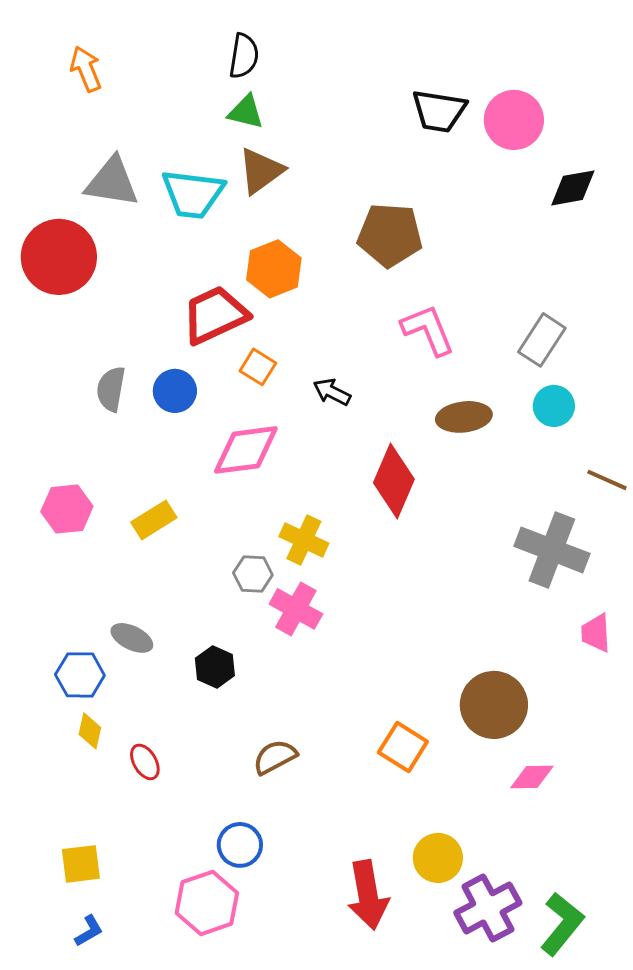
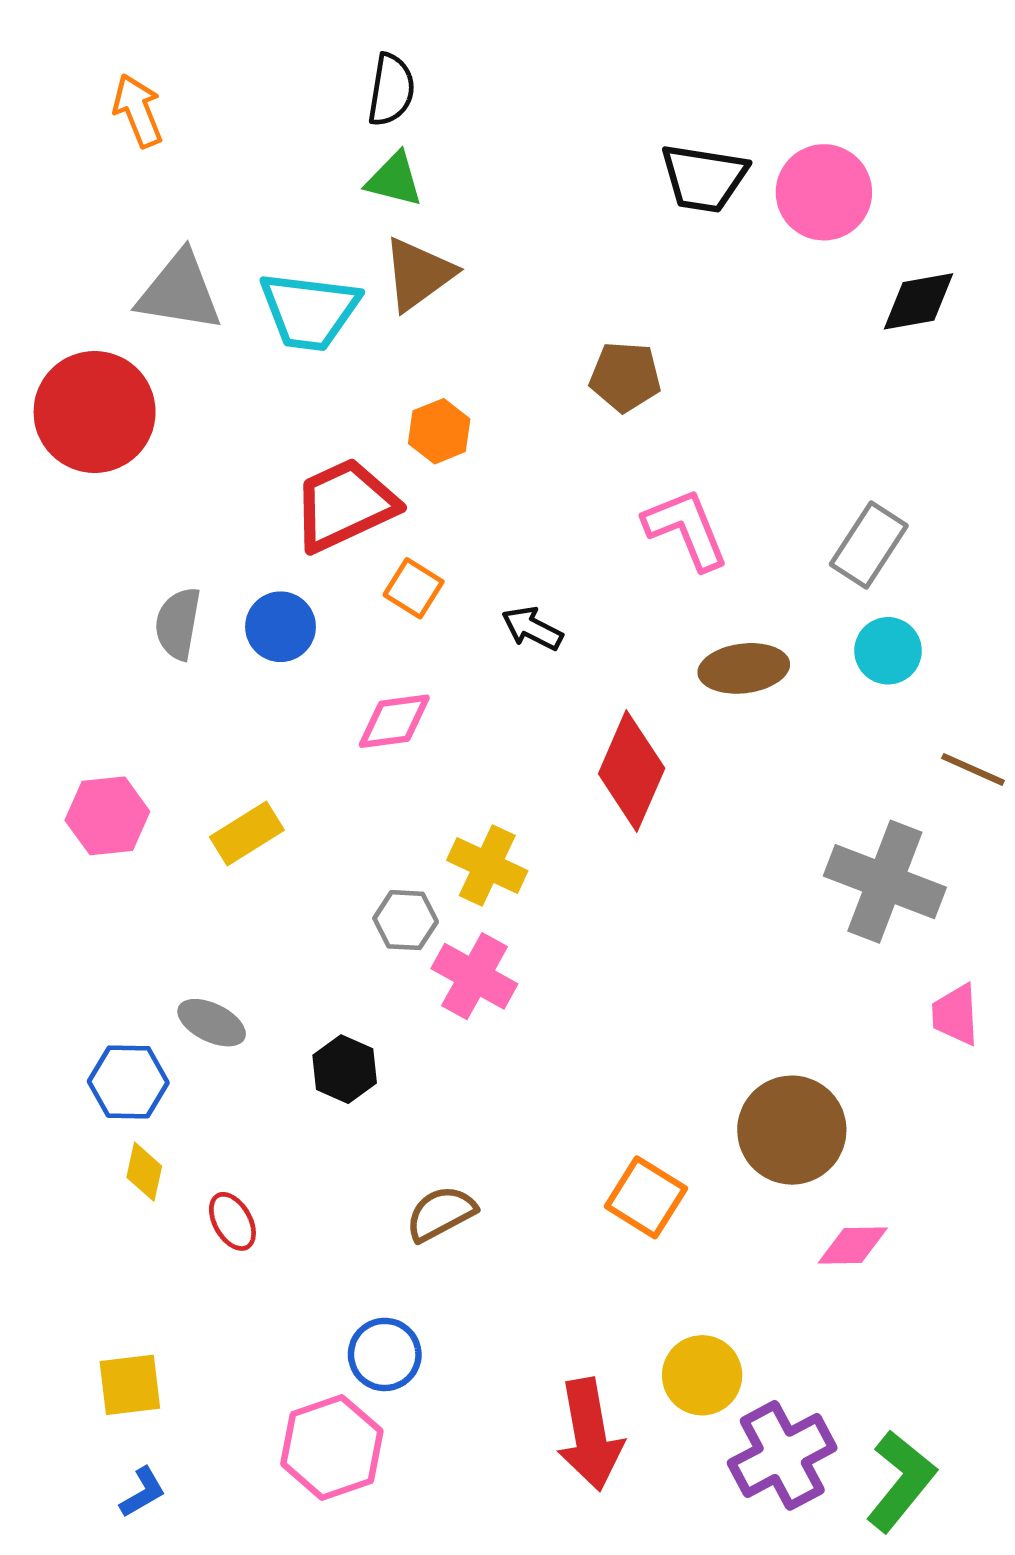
brown pentagon: (390, 235) -> (625, 377), size x0.7
orange hexagon: (274, 269) -> (439, 431), size x0.7
pink diamond: (246, 450) -> (394, 721), size x0.7

